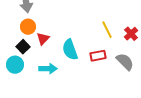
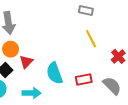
yellow line: (107, 30) -> (91, 39), moved

